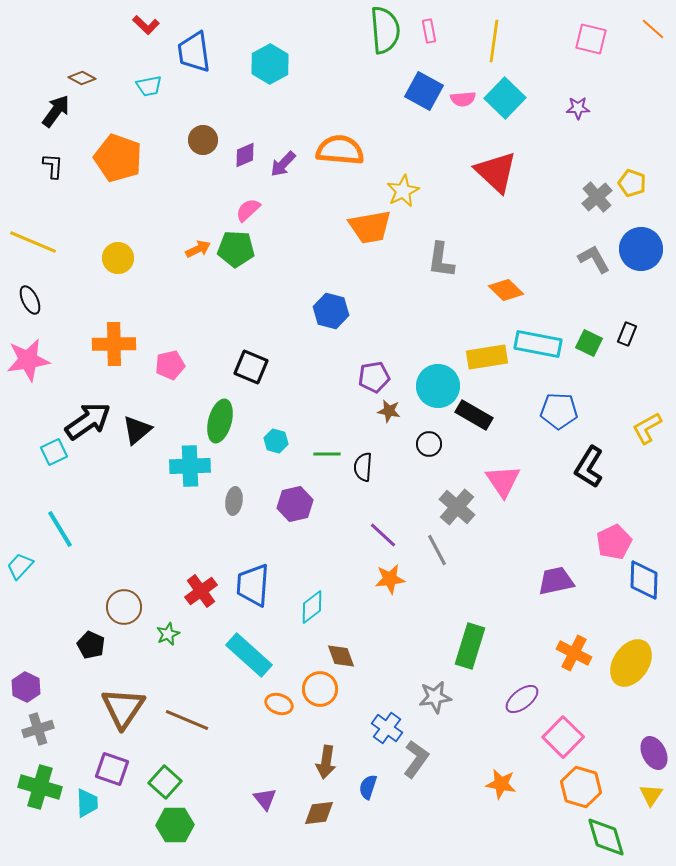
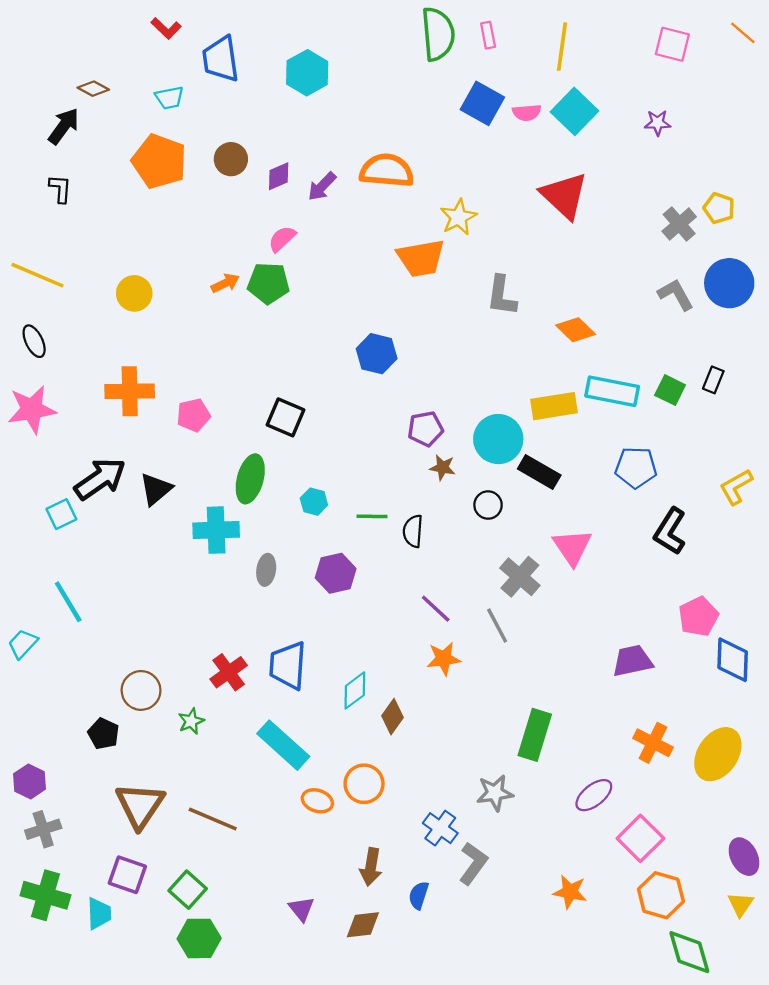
orange pentagon: (118, 158) -> (159, 161), moved
brown diamond: (341, 656) -> (392, 717), moved, turned 56

